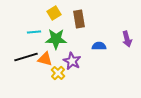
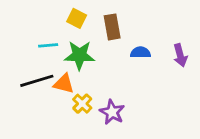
yellow square: (54, 13) -> (77, 18), turned -32
blue semicircle: (99, 46) -> (140, 52), moved
purple star: (72, 61) -> (112, 112), moved

